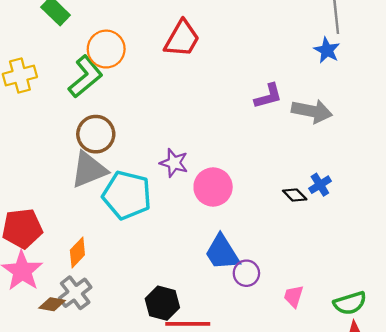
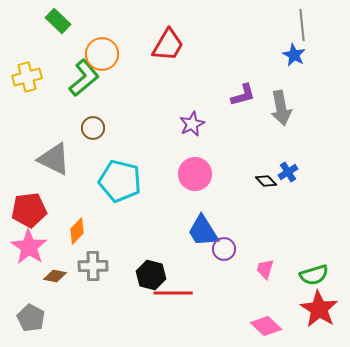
gray arrow: (312, 111) -> (281, 108), turned 68
brown circle: (96, 134) -> (93, 128), size x0.7
purple star: (174, 163) -> (192, 124), moved, turned 30
gray triangle: (89, 170) -> (54, 159), moved, turned 48
gray cross: (75, 293) -> (93, 266), moved, turned 36

